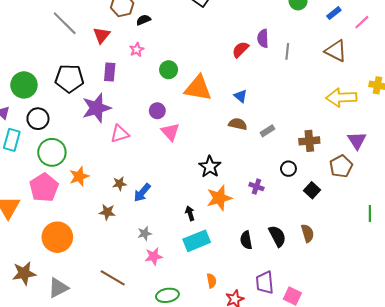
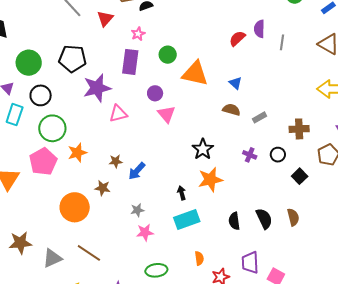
purple rectangle: (110, 72) -> (130, 62), moved, size x1.4
purple cross: (256, 187) -> (250, 155), moved
orange circle: (57, 237) -> (75, 207), moved
brown line: (113, 278) -> (89, 253), moved

